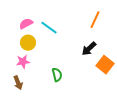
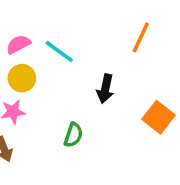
black arrow: (89, 49) -> (105, 89), moved, turned -35
green semicircle: (57, 75) -> (73, 135), turned 32

